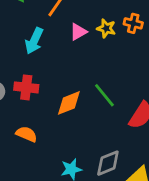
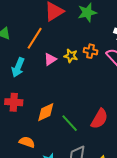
green line: (104, 95) -> (70, 123), moved
orange semicircle: (26, 134) -> (27, 142), moved

